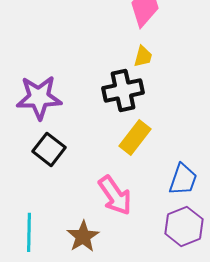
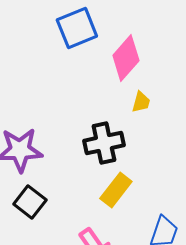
yellow trapezoid: (143, 56) -> (141, 102), moved

